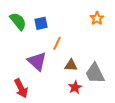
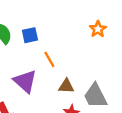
orange line: (57, 43) -> (49, 59), turned -56

